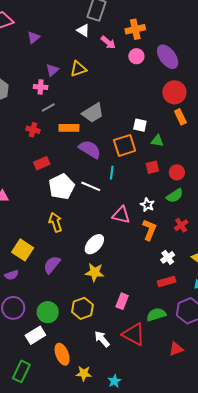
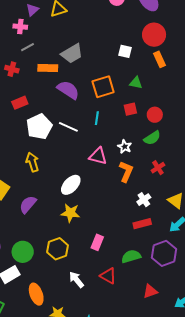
white square: (140, 125) -> (125, 51), moved
cyan line: (112, 173) -> (97, 118), moved
red triangle: (134, 334) -> (108, 276), size x0.7

